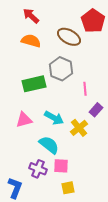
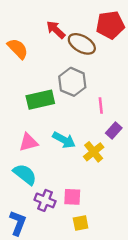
red arrow: (31, 16) -> (56, 30), moved
red pentagon: (93, 21) -> (110, 25), turned 30
orange semicircle: (31, 41) -> (18, 49), moved, turned 30
cyan semicircle: (49, 145) -> (25, 174), moved

